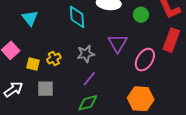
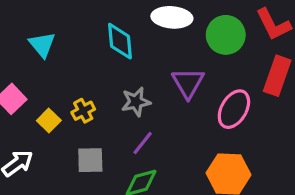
green circle: (141, 15) -> (226, 35), size x1.5
yellow square: (33, 64) -> (49, 120), turned 32
gray square: (45, 89) -> (90, 160), moved

